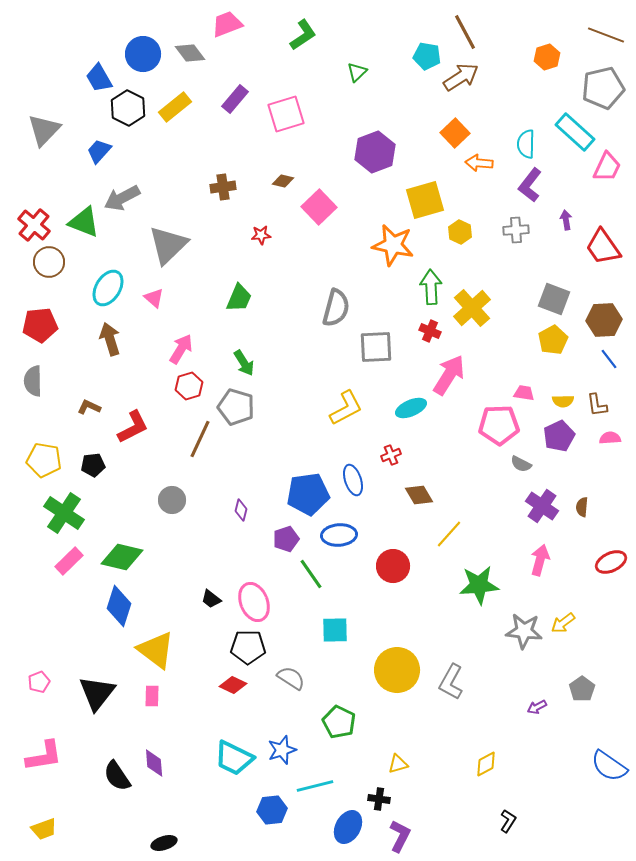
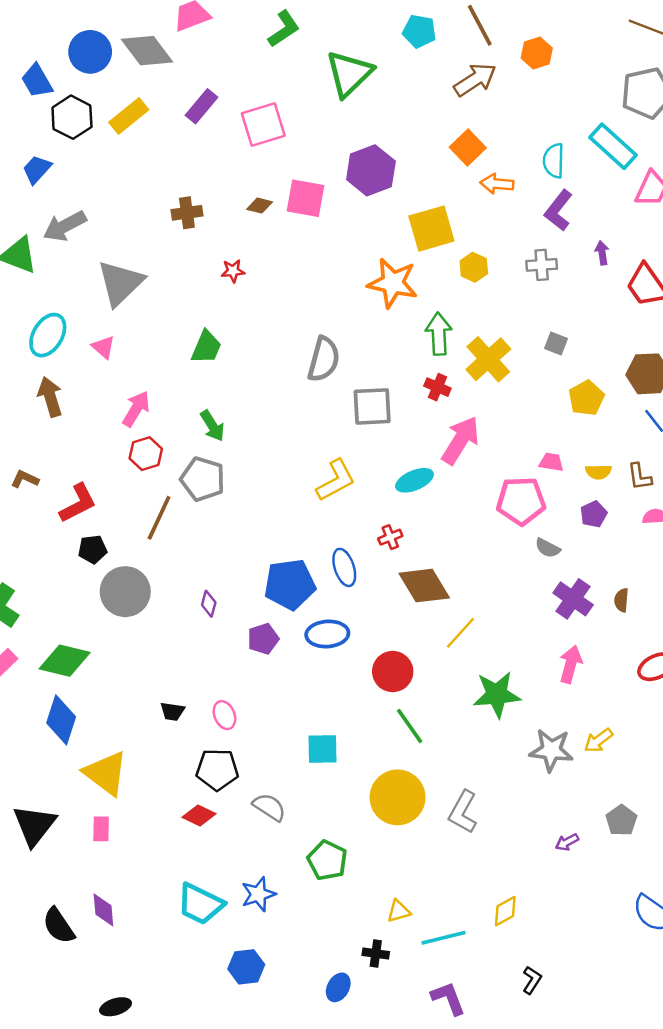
gray diamond: (190, 53) -> (147, 51), size x1.4
cyan pentagon: (427, 56) -> (419, 31), moved
orange hexagon: (547, 57) -> (537, 53), moved
green triangle: (357, 72) -> (349, 74), size x2.0
pink square: (319, 207) -> (306, 198), moved, turned -36
gray square: (554, 299) -> (556, 344), moved, size x0.6
purple pentagon: (559, 436) -> (594, 514), size x0.7
black pentagon: (93, 465) -> (93, 549), moved
brown diamond: (419, 495) -> (424, 586), size x1.5
gray circle: (172, 500) -> (125, 592), size x1.5
green line: (311, 574) -> (410, 726), moved
black trapezoid: (211, 599) -> (172, 711), turned -30
pink ellipse: (254, 602) -> (224, 715), size x0.6
cyan line: (315, 786) -> (444, 938), moved
blue ellipse: (348, 827) -> (338, 987), size x0.7
purple L-shape: (400, 836) -> (448, 998), moved, turned -48

